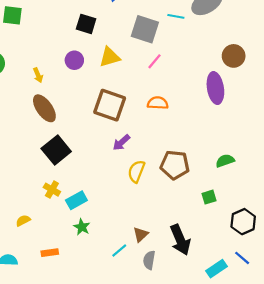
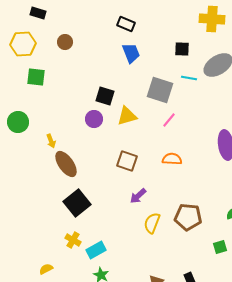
black square: (86, 24) -> (105, 96), moved
yellow arrow: (38, 75) -> (51, 141), moved
brown square: (110, 105) -> (127, 161), size x0.7

